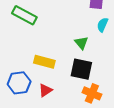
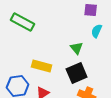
black square: (81, 69) -> (77, 73), turned -35

